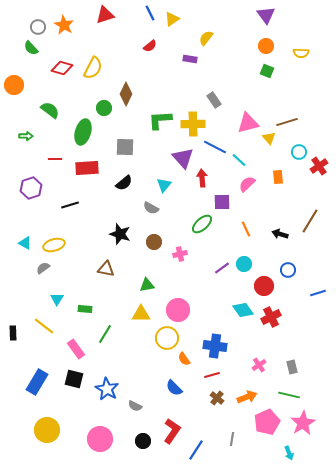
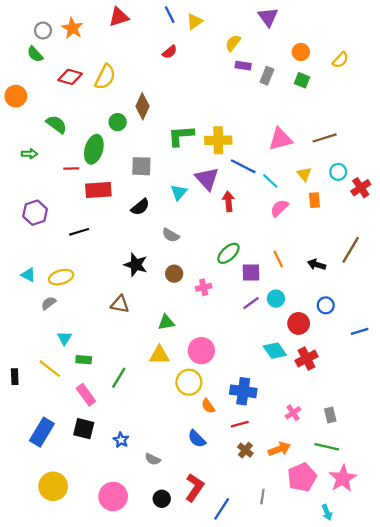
purple triangle: (266, 15) -> (268, 17), moved
yellow semicircle: (301, 53) -> (340, 60), turned -49
purple rectangle: (190, 59) -> (243, 66), moved
gray rectangle: (214, 100) -> (267, 76), moved, turned 56
yellow triangle: (269, 138) -> (304, 174), moved
red line: (55, 159) -> (71, 168), moved
cyan triangle: (164, 185) -> (179, 192), moved
purple square: (222, 202) -> (251, 273), moved
green rectangle: (85, 309) -> (84, 360), moved
blue star: (107, 389) -> (121, 440), size x0.6

